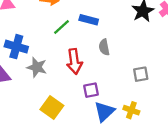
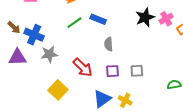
red arrow: (74, 61) -> (83, 67), moved, turned -45
gray star: (37, 67) -> (49, 54), turned -30
purple square: (91, 90) -> (112, 71), moved

